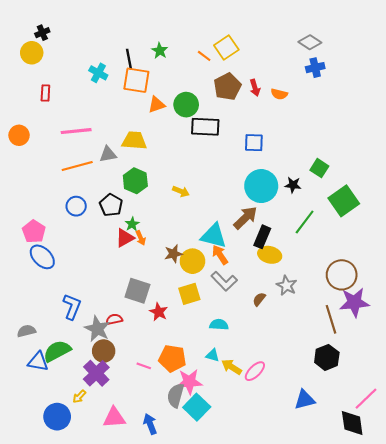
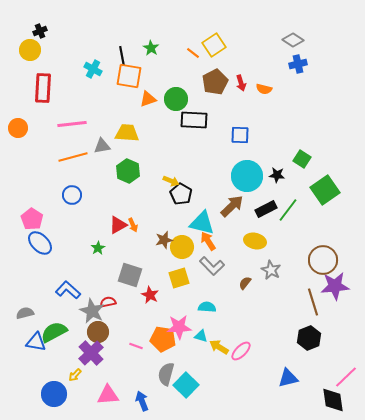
red rectangle: (45, 93) -> (43, 88), size x1.8
black pentagon: (111, 205) -> (181, 194), moved
green star: (132, 224) -> (98, 248), moved
black rectangle: (262, 237) -> (266, 209), moved, turned 40
blue L-shape: (72, 307) -> (68, 290), turned -70
pink star: (189, 382) -> (179, 327), moved

